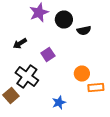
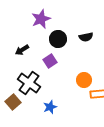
black circle: (64, 20) -> (58, 39), moved
blue star: (59, 102) -> (50, 107), moved

